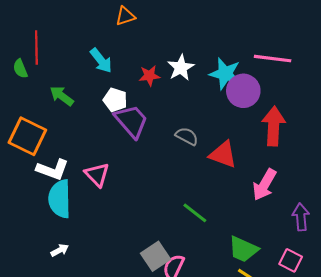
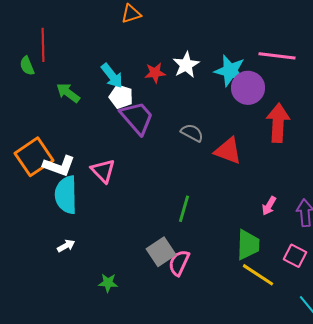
cyan arrow: (101, 61) -> (112, 76), moved
orange square: (27, 136) -> (34, 157), moved, turned 30
pink arrow: (264, 185) -> (269, 206), moved, size x0.6
green line: (195, 213) -> (184, 209), moved, turned 68
green trapezoid: (243, 249) -> (248, 245), turned -112

